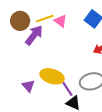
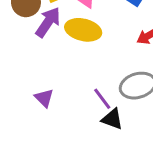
yellow ellipse: (52, 76) -> (83, 30), moved

